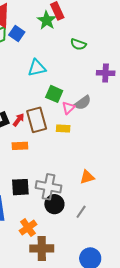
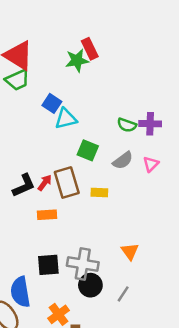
green star: (47, 20) -> (77, 60), turned 30
blue square: (17, 34) -> (52, 103), moved
green semicircle: (78, 44) -> (127, 125), moved
pink triangle: (68, 108) -> (151, 164), moved
orange triangle: (87, 177) -> (130, 251), turned -49

